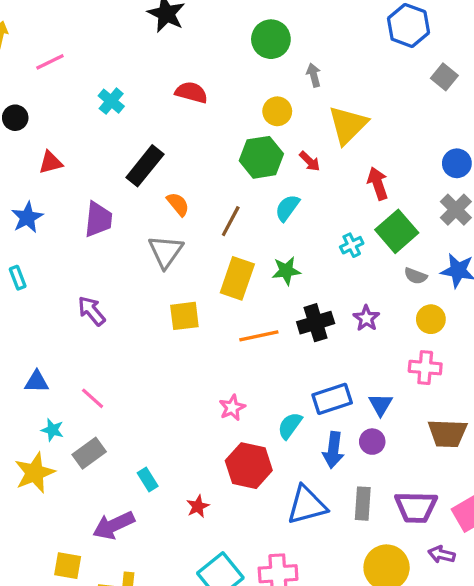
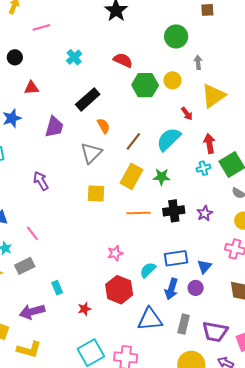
green hexagon: (261, 157) -> (145, 85), moved
red arrow: (378, 183) -> (209, 144), moved
cyan semicircle: (287, 208) -> (169, 139), size x1.5

